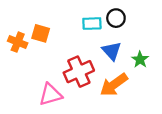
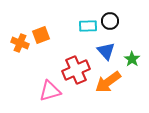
orange square: (41, 33) -> (41, 35), turned -36

